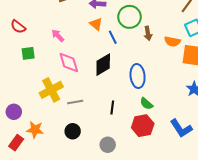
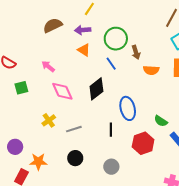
blue line: (113, 37) -> (111, 64), moved
orange semicircle: (172, 42) -> (151, 70), moved
blue ellipse: (138, 76) -> (128, 108), moved
yellow cross: (51, 90) -> (49, 120), size x0.6
green semicircle: (146, 104) -> (161, 121), moved

